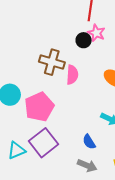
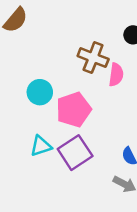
cyan triangle: (16, 150) -> (41, 146), moved

